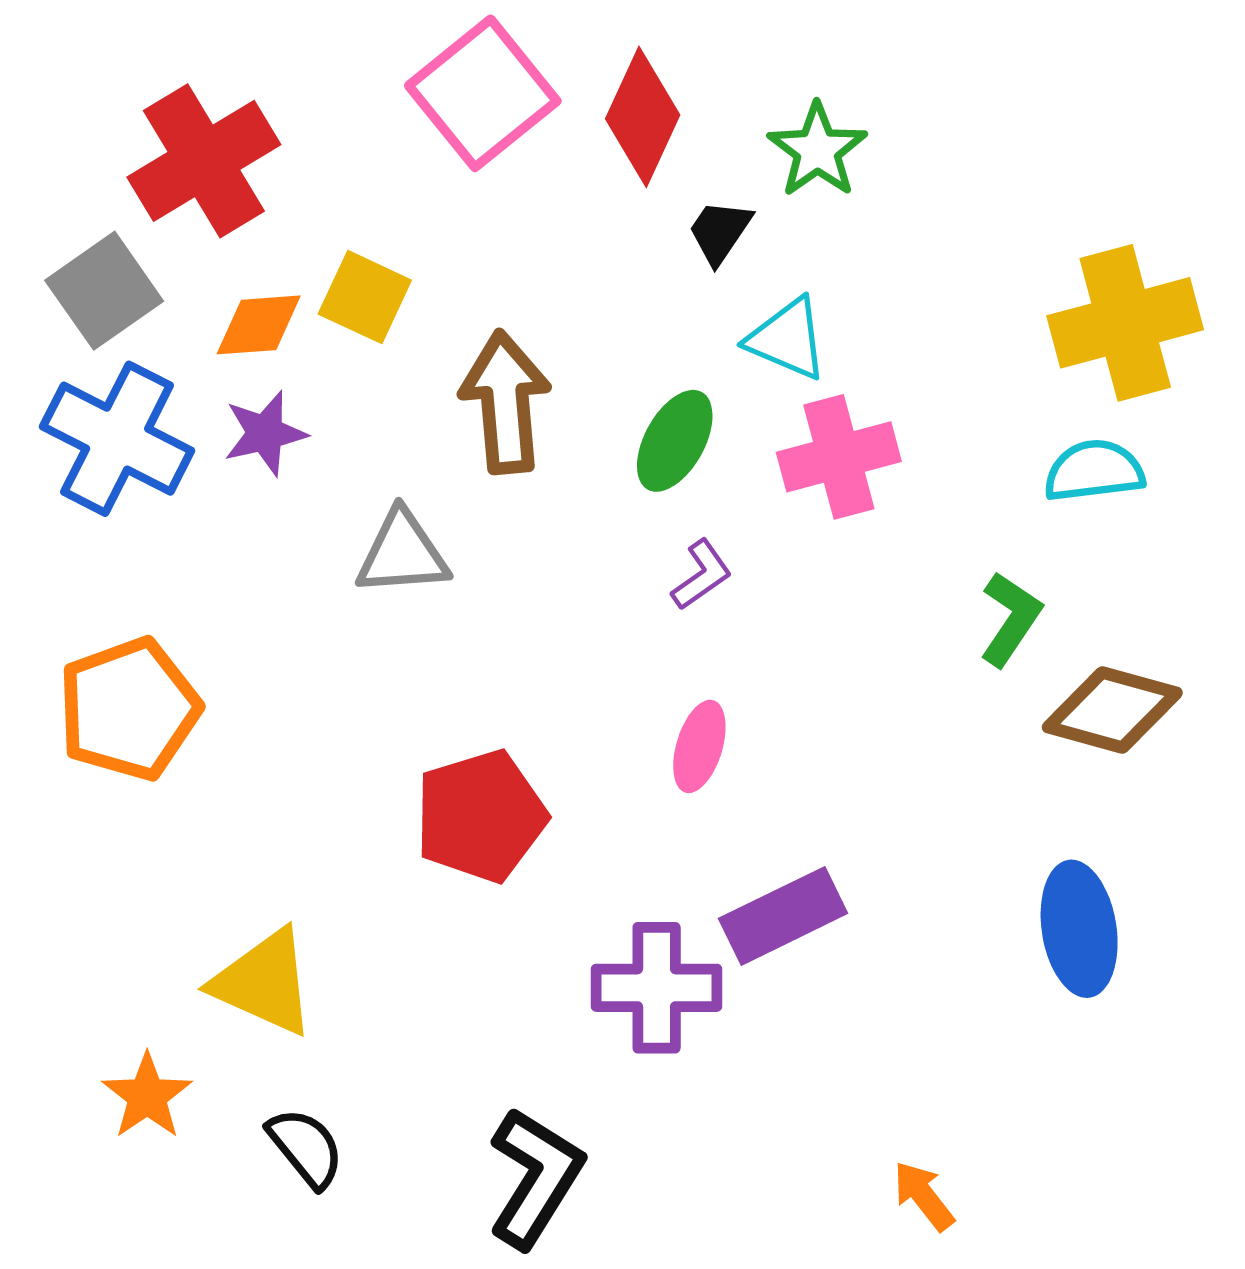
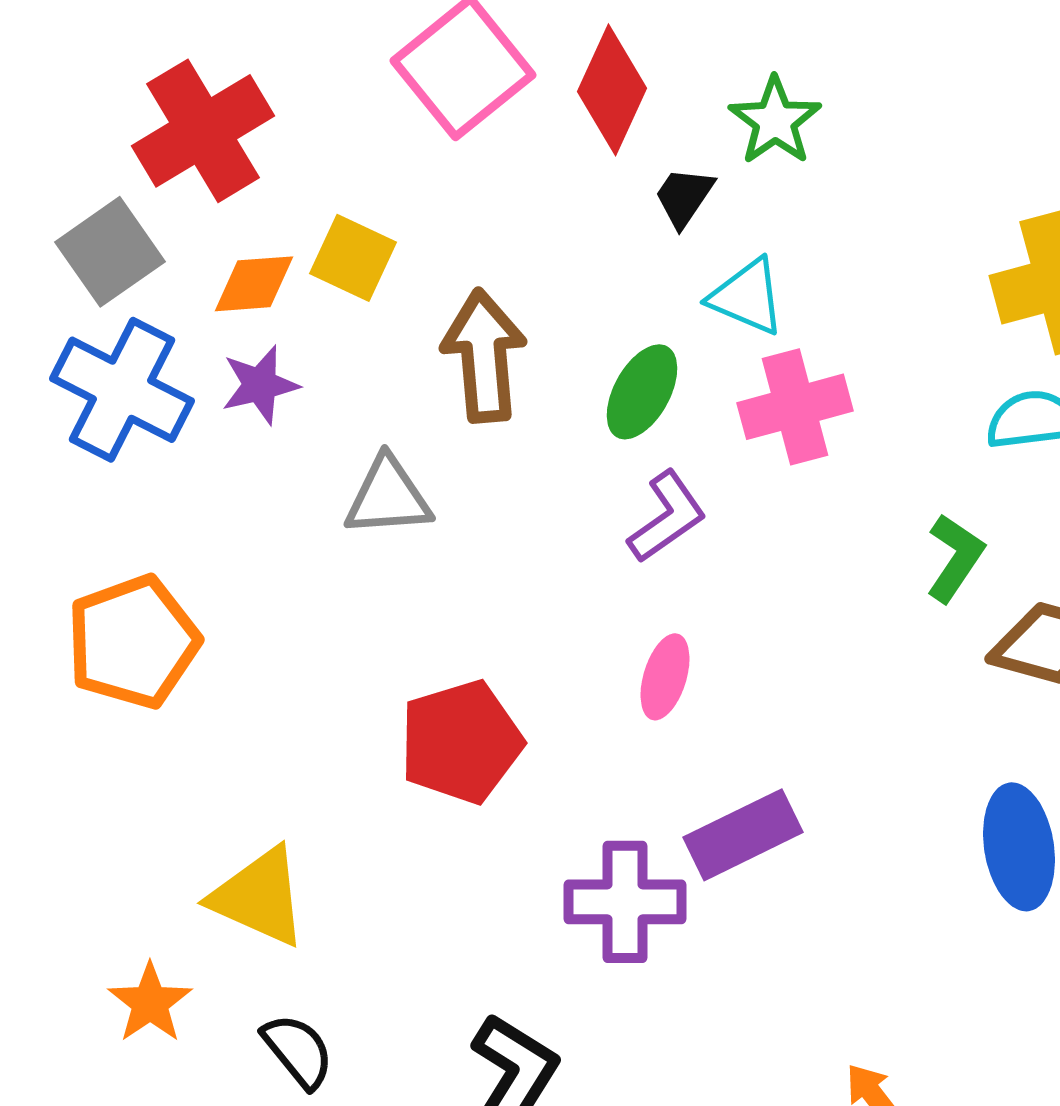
purple L-shape: (702, 575) -> (667, 517), size x1.4

